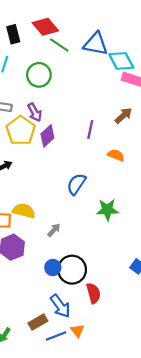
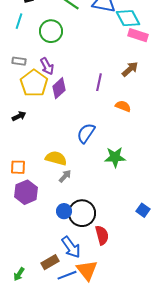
yellow semicircle: (24, 211) -> (56, 158), moved
orange triangle: (77, 331) -> (87, 270), size x1.6

